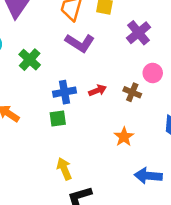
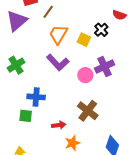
pink circle: (153, 73) -> (85, 75), moved
red arrow: (97, 90) -> (59, 125), moved
brown cross: (132, 92) -> (88, 111), size x1.5

